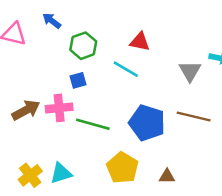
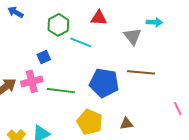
red triangle: (140, 42) -> (99, 18), moved
green hexagon: (83, 46) -> (58, 25), moved

